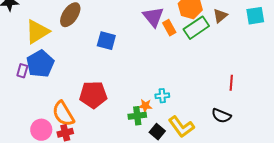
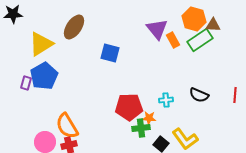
brown triangle: (220, 16) -> (213, 25), moved, turned 42
red pentagon: (93, 95) -> (129, 107), moved
cyan cross: (162, 96) -> (166, 100), moved
black semicircle: (221, 116) -> (199, 95), moved

